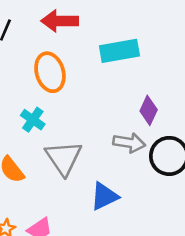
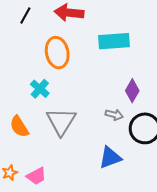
gray arrow: (129, 143) -> (114, 115), size x0.7
blue triangle: (104, 196) -> (110, 158), moved

